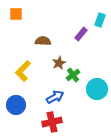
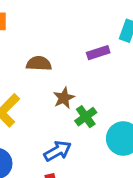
purple rectangle: (81, 34) -> (98, 53), turned 32

